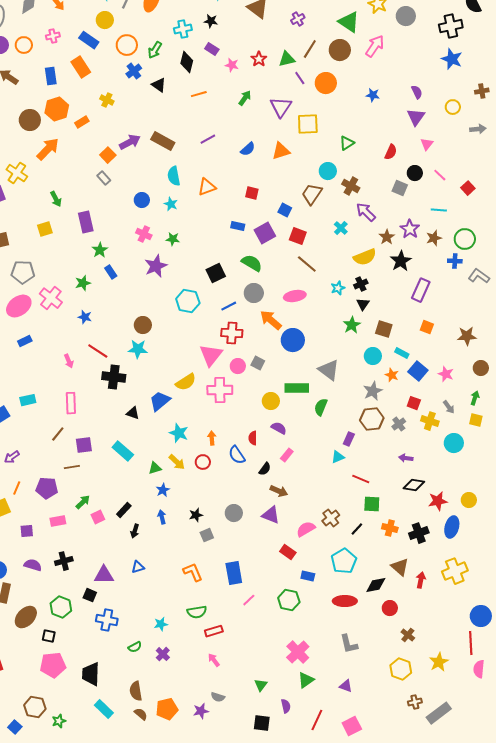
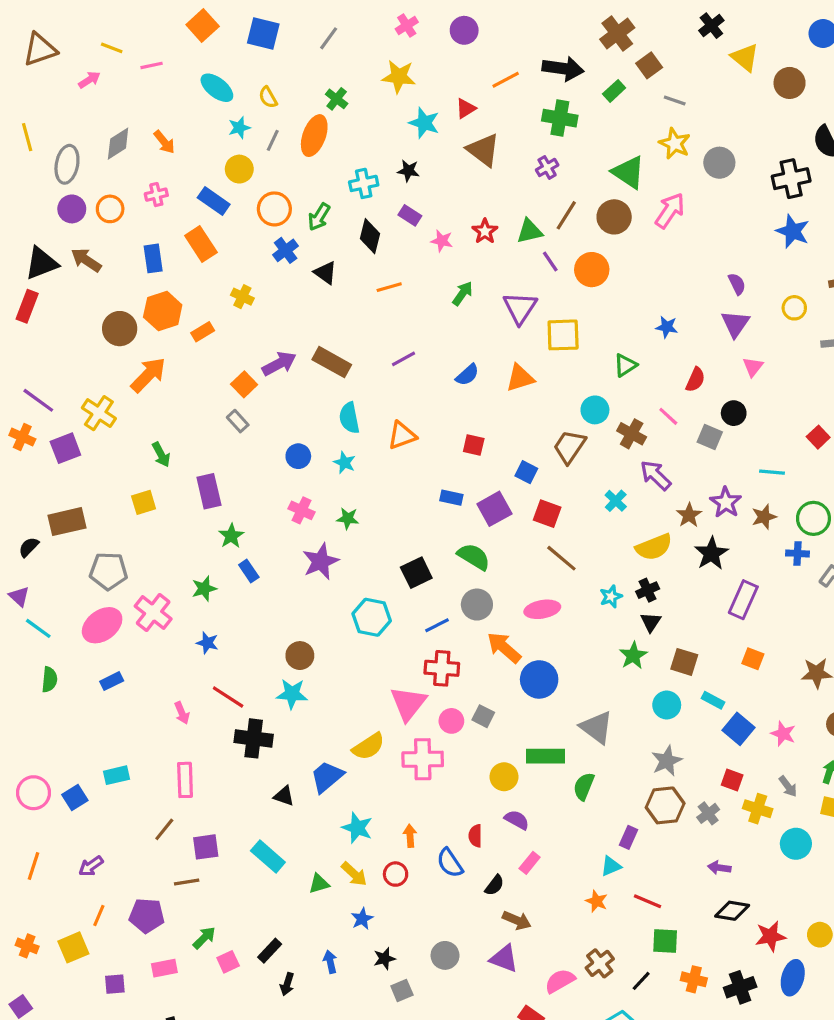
blue star: (373, 95) -> (667, 327), moved
pink line: (440, 175) -> (668, 416), moved
orange star: (392, 375) -> (597, 901), moved
blue star: (163, 490) -> (362, 919), moved

